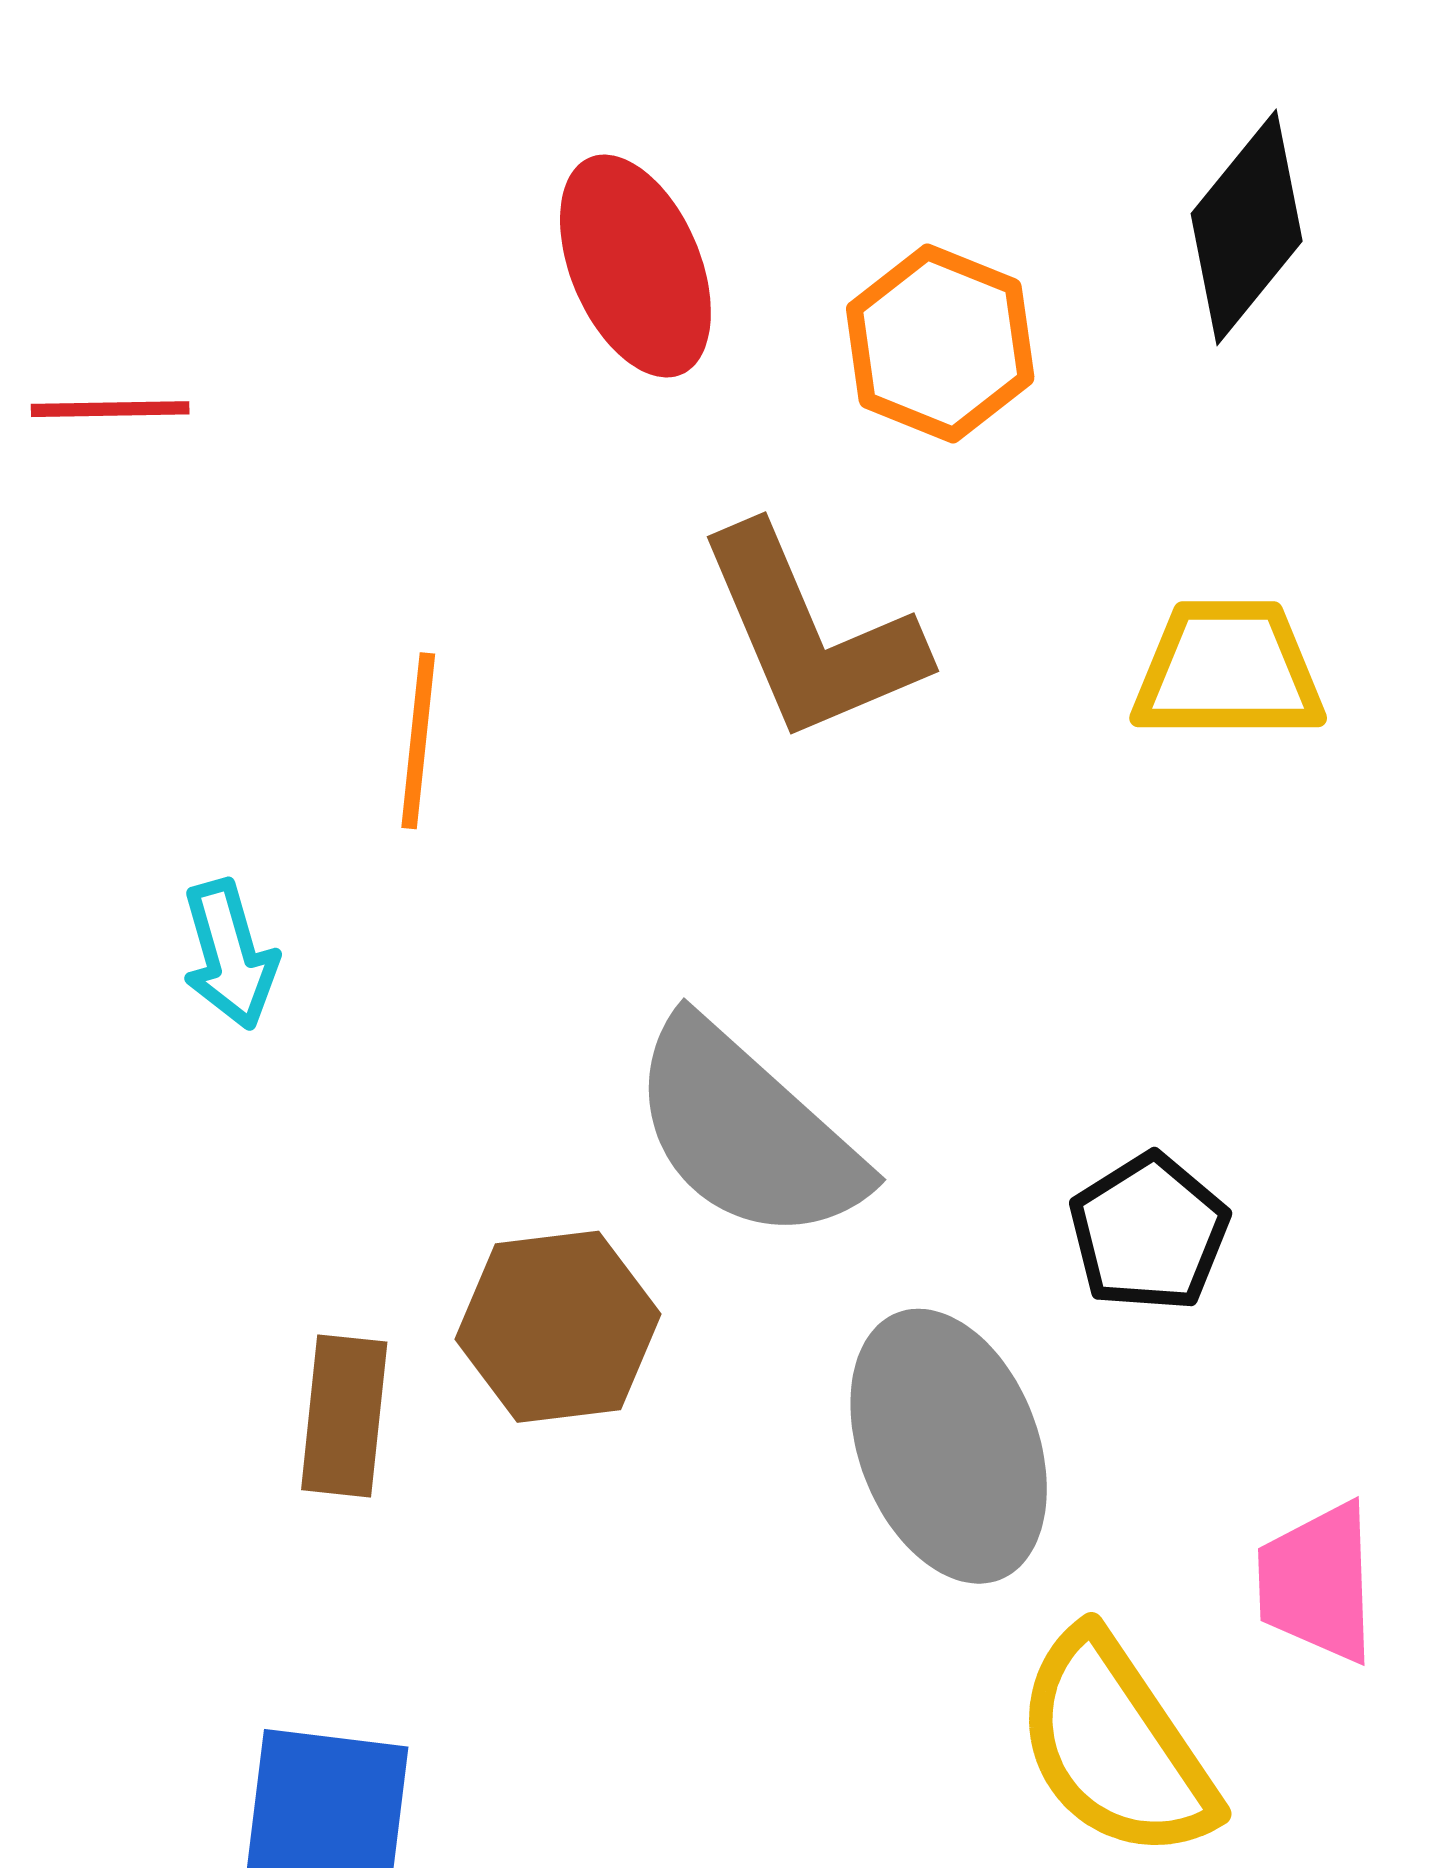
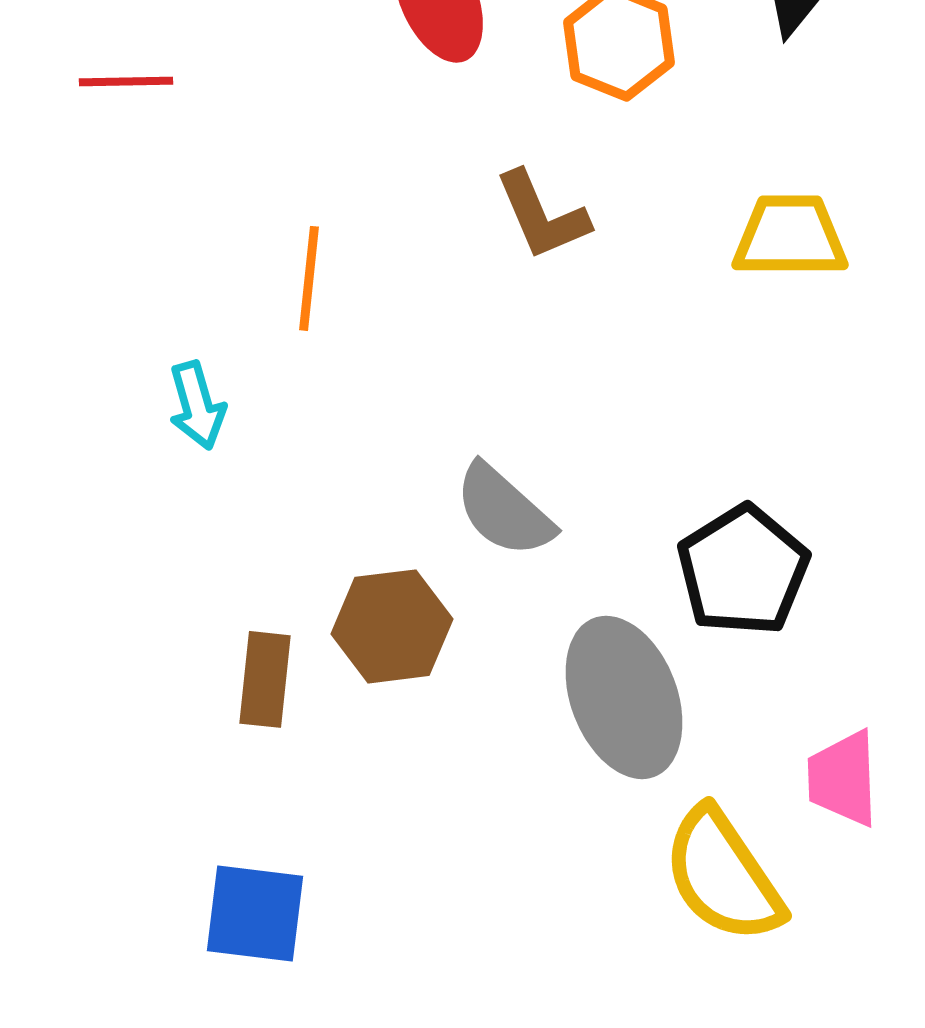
brown L-shape: (811, 635) -> (542, 215), size x0.7
gray semicircle: (747, 1131) -> (504, 510), size x0.7
black pentagon: (1149, 1232) -> (743, 570), size x1.4

